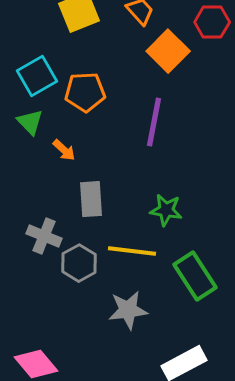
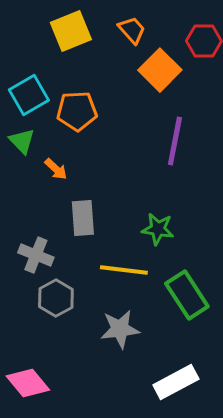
purple line: (154, 122) -> (175, 141), moved
gray hexagon: (79, 263) -> (56, 298), moved

